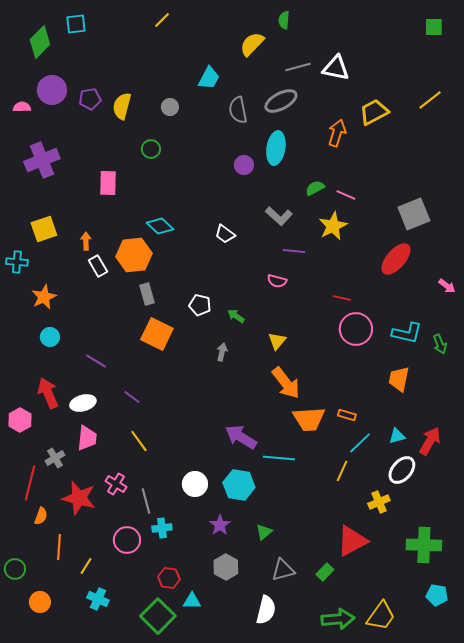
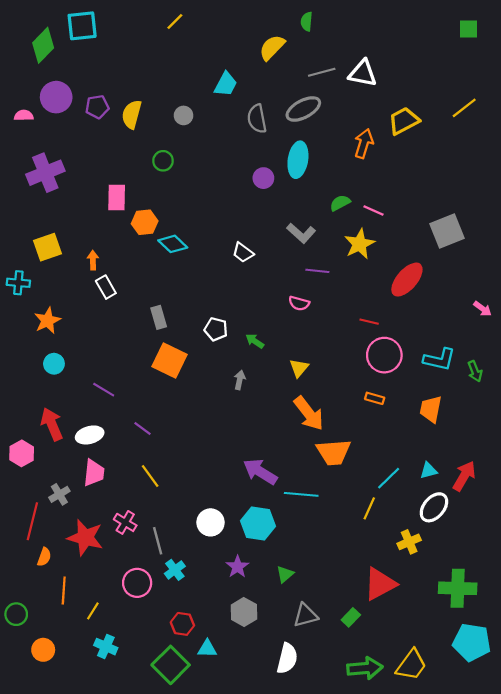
cyan square: (76, 24) -> (82, 26), size x1.4
orange hexagon: (134, 255) -> (145, 222), moved, size x0.7
red ellipse: (396, 259) -> (407, 280), moved
orange rectangle: (347, 415) -> (375, 398), moved
cyan cross: (162, 528) -> (175, 570), turned -30
cyan pentagon: (437, 595) -> (472, 642), size x1.6

